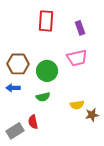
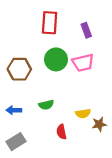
green circle: (47, 71) -> (56, 59), moved
blue arrow: (13, 88) -> (14, 110), moved
red semicircle: (33, 122) -> (61, 132), moved

